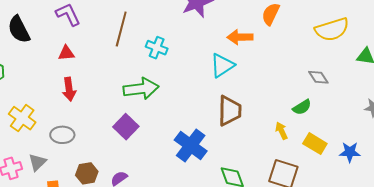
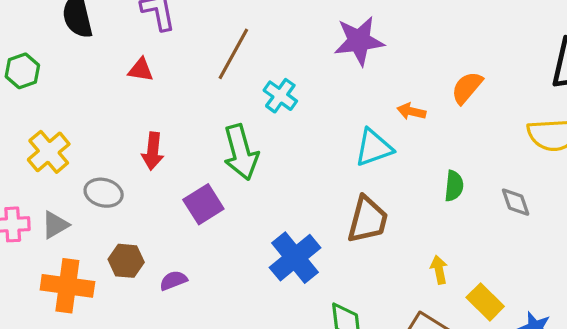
orange arrow: (240, 37) -> (411, 111), size x0.7
red arrow: (69, 89) -> (153, 151), moved
green arrow: (141, 89) -> (241, 152), turned 68
green semicircle: (302, 107) -> (454, 186), moved, turned -66

